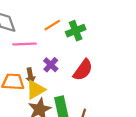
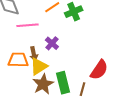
red semicircle: (83, 70) -> (99, 70), moved

